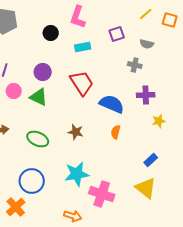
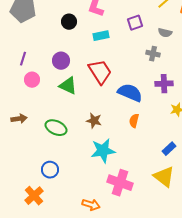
green triangle: (39, 97) -> (68, 86), moved
cyan star: (77, 174) -> (103, 151), moved
blue circle: (32, 181) -> (50, 170), size x0.7

